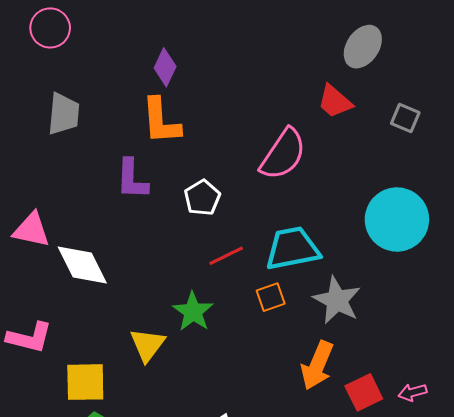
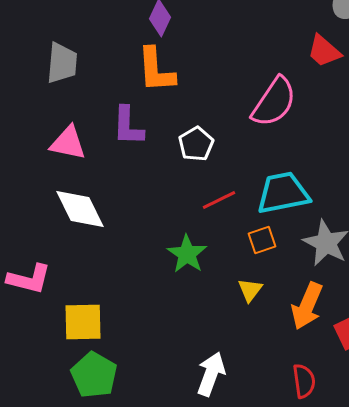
pink triangle: (31, 230) -> (68, 143), moved
yellow triangle: (147, 345) -> (250, 290), moved, size x0.7

